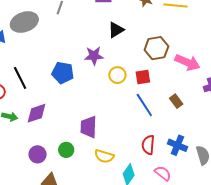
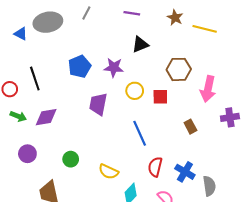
pink arrow: (187, 62) -> (208, 89), turned 70
blue pentagon: (63, 73) -> (80, 66), moved, turned 30
blue line: (144, 105) -> (140, 133), moved
purple trapezoid: (89, 127) -> (98, 104), moved
purple circle: (38, 154) -> (27, 154), moved

